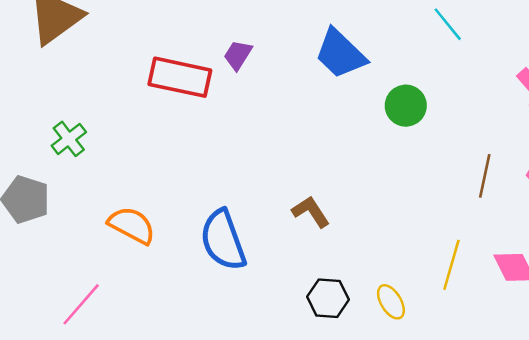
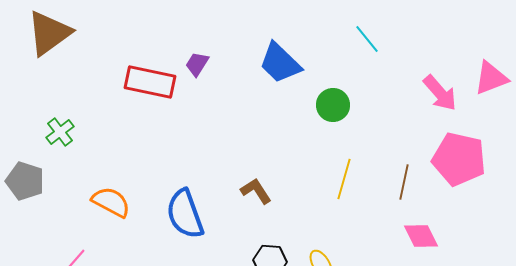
brown line: (485, 176) -> (404, 182), moved
yellow line: (451, 265) -> (344, 179), moved

